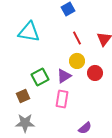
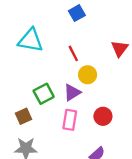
red line: (77, 38) -> (73, 53), moved
red circle: (95, 73) -> (103, 116), moved

